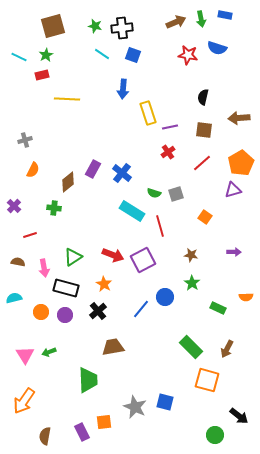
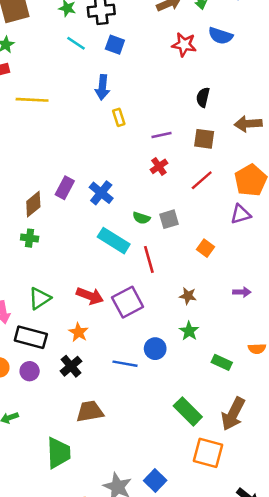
yellow rectangle: (148, 113) -> (119, 117), moved, size x0.6
green cross: (54, 208) -> (30, 238), moved
blue line: (141, 309) -> (125, 364), turned 60
brown arrow: (227, 349) -> (233, 414), size x1.5
blue square: (165, 402) -> (155, 481), turned 30

